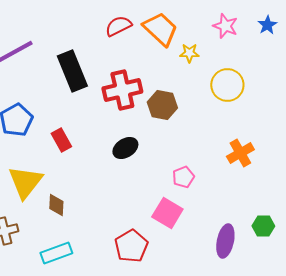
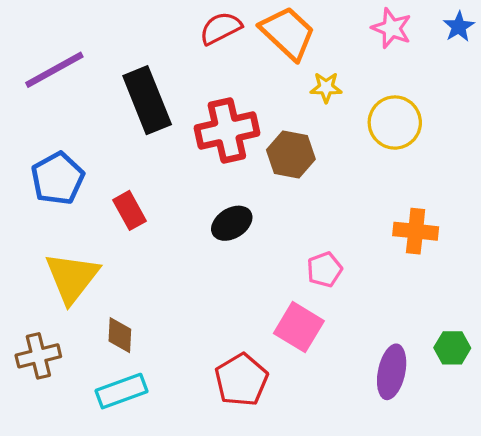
yellow star: (189, 53) -> (326, 87), moved
orange cross: (240, 153) -> (416, 231), turned 36
brown diamond: (56, 205) -> (120, 335), moved

